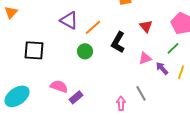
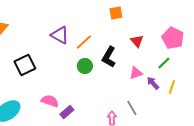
black square: (34, 50) -> (25, 65), turned -30
green circle: (85, 51) -> (85, 66), moved

